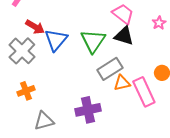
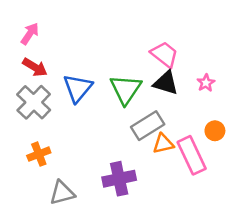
pink star: (159, 23) -> (206, 83), moved
red arrow: (35, 27) -> (35, 67), moved

